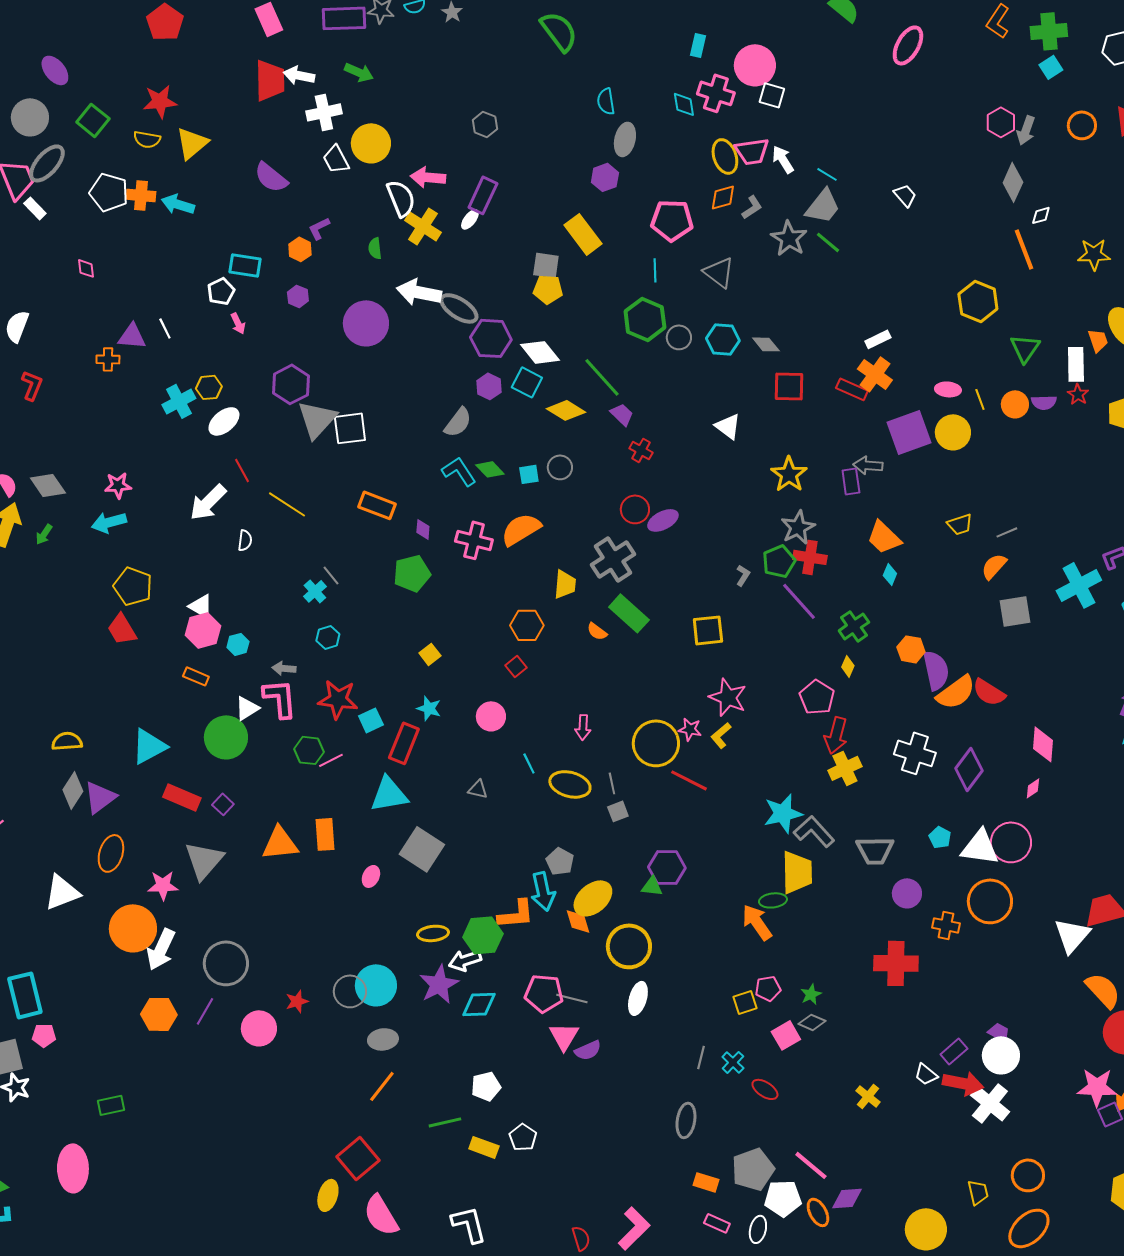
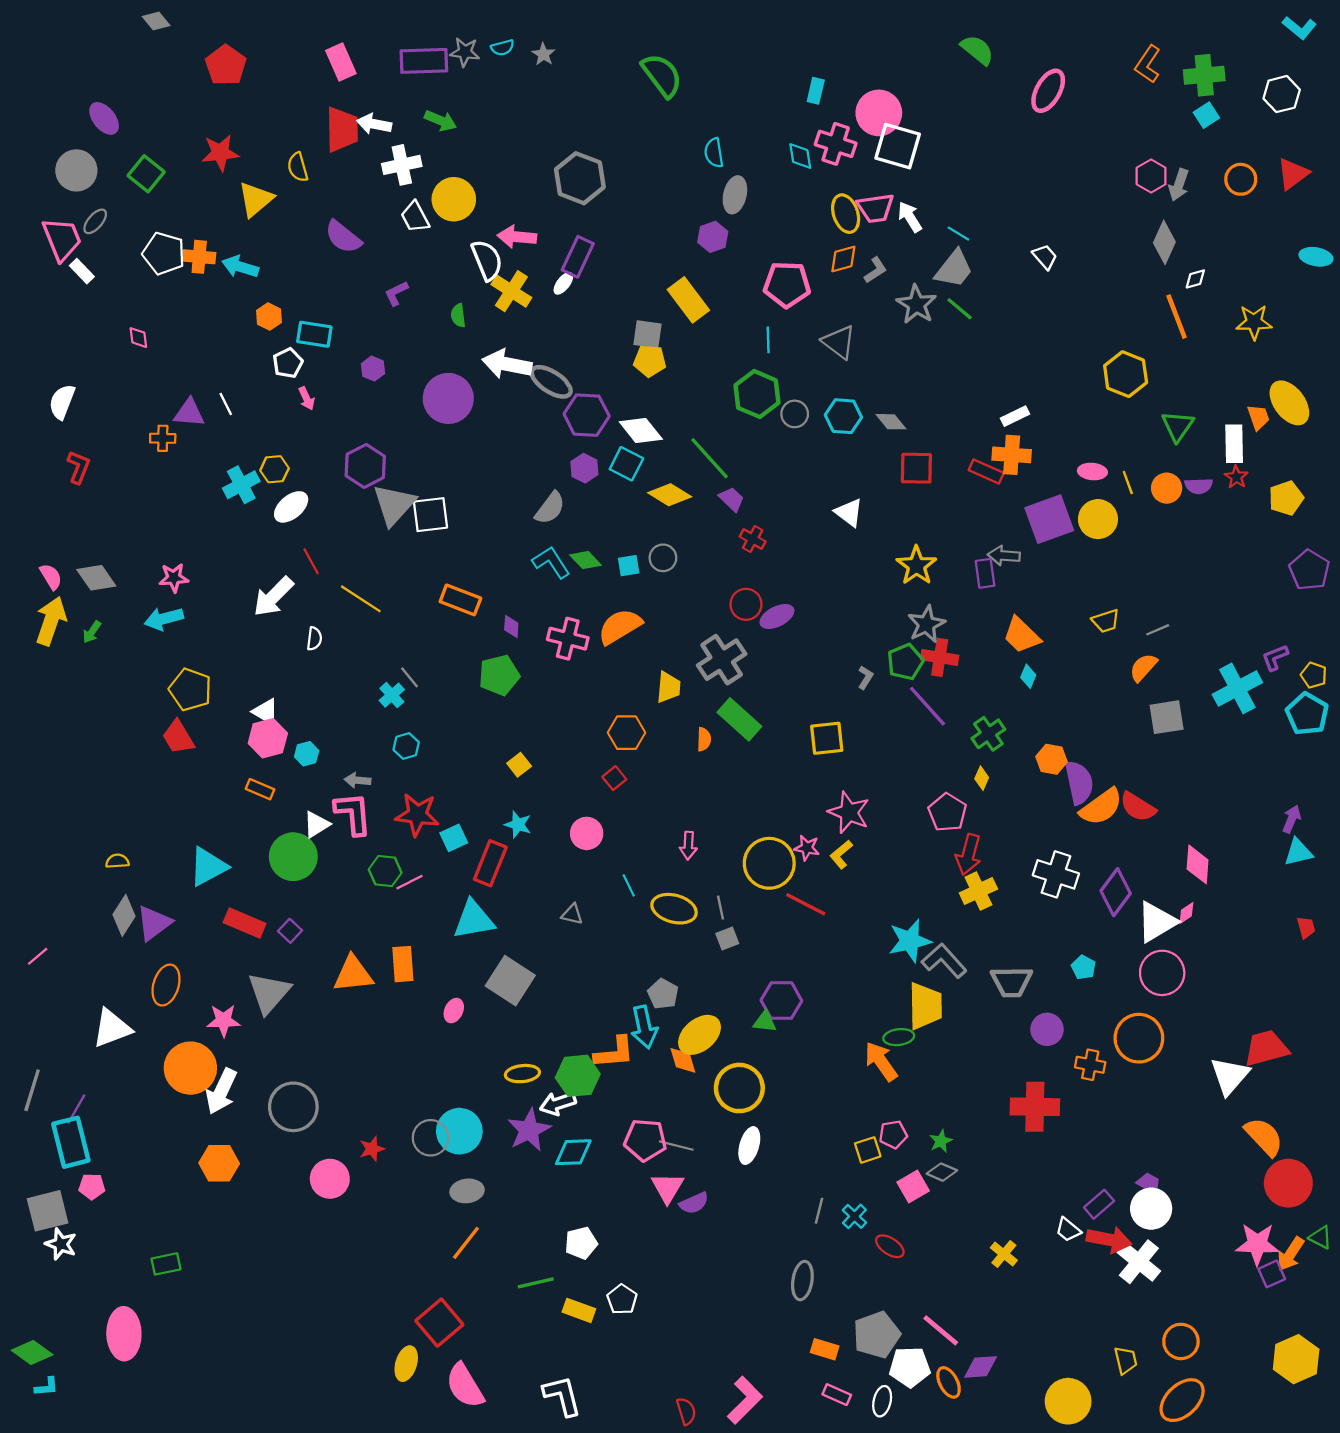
white square: (772, 95) -> (898, 146), size x1.6
gray hexagon: (485, 124) -> (580, 178), size x1.8
yellow semicircle: (147, 139) -> (298, 167), moved, turned 64
gray ellipse: (47, 163) -> (95, 221), size x0.6
orange hexagon: (300, 249) -> (269, 317), moved
orange cross: (875, 374) -> (1012, 455), turned -32
orange semicircle: (597, 631) -> (704, 739), turned -125
yellow semicircle: (67, 741) -> (117, 861), size x0.7
white triangle: (980, 847) -> (1157, 922), moved, turned -39
purple line: (205, 1011) -> (76, 1109), moved

